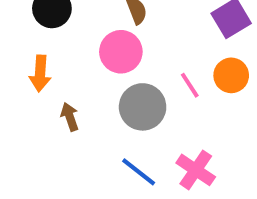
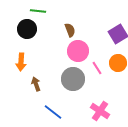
pink circle: (121, 52) -> (78, 51), moved
blue line: (139, 172) -> (53, 112), moved

